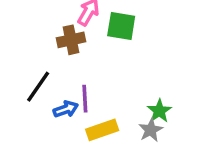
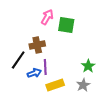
brown cross: (71, 40) -> (37, 45), moved
green star: (159, 111) -> (88, 66), moved

